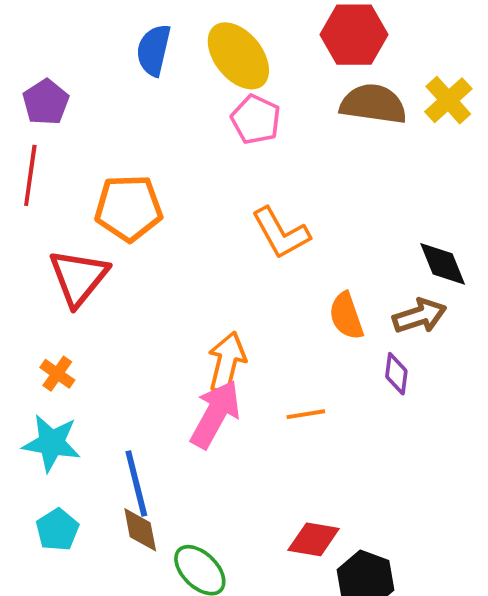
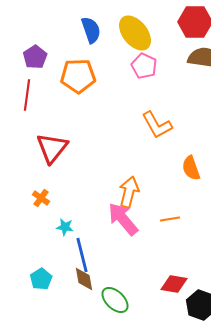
blue semicircle: (154, 50) -> (91, 30), turned 148
orange pentagon: (129, 208) -> (78, 76), moved
pink arrow: (215, 414) -> (123, 219), turned -69
cyan star: (52, 443) -> (65, 227), moved, size x0.6

